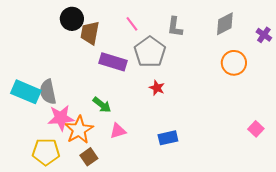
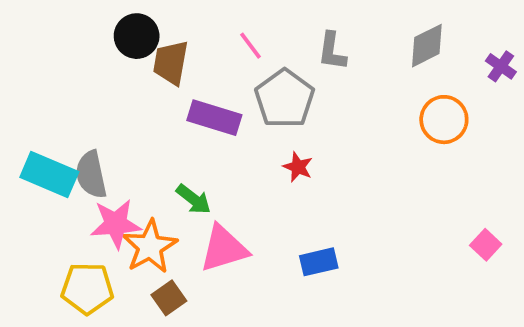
pink triangle: (118, 131) -> (224, 249), size x1.6

